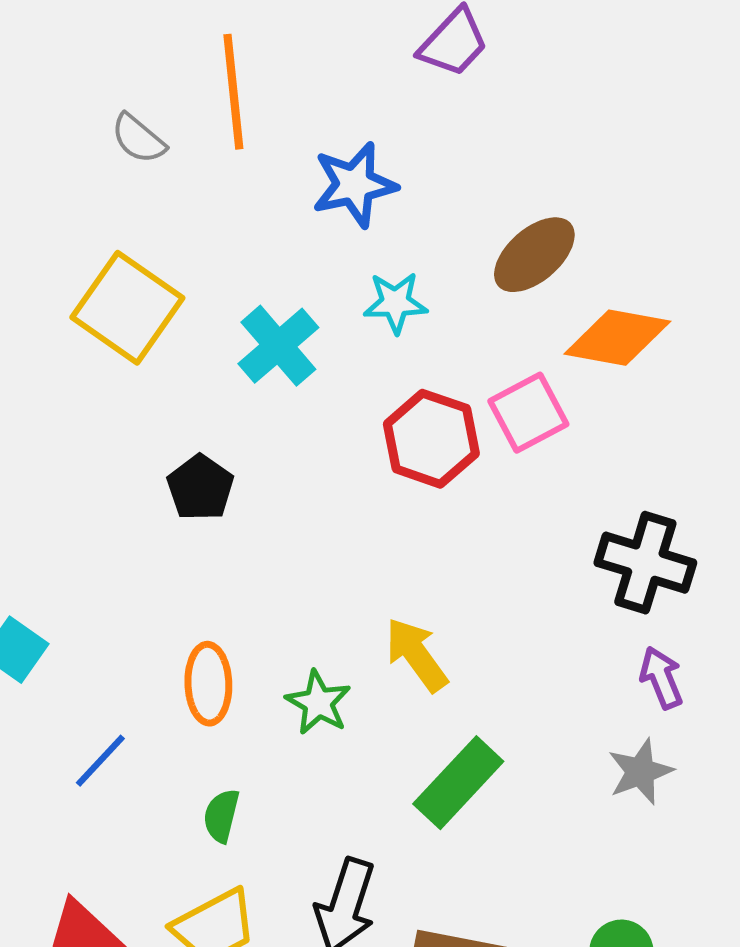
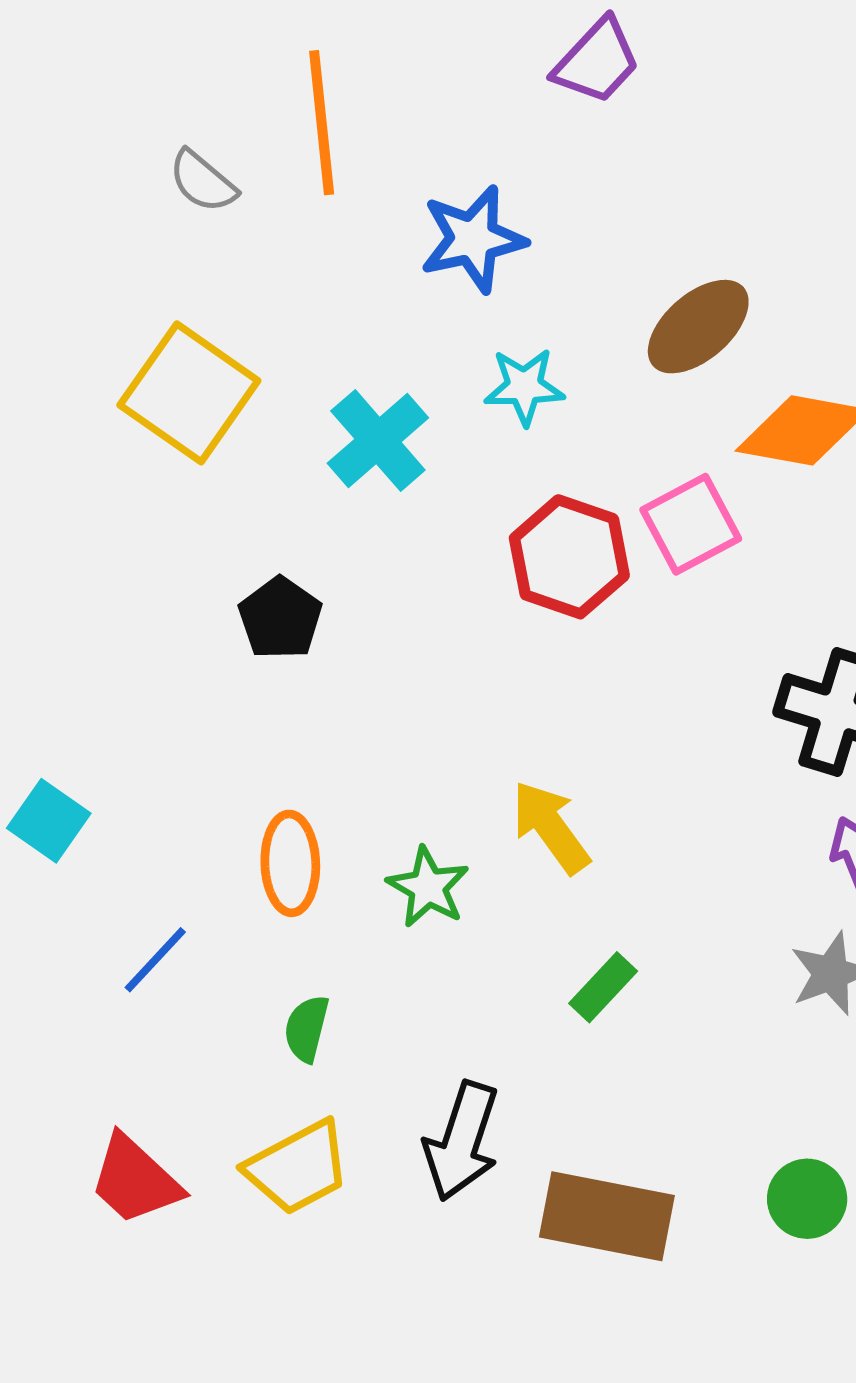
green rectangle: (458, 783) -> (603, 987), size x0.6

